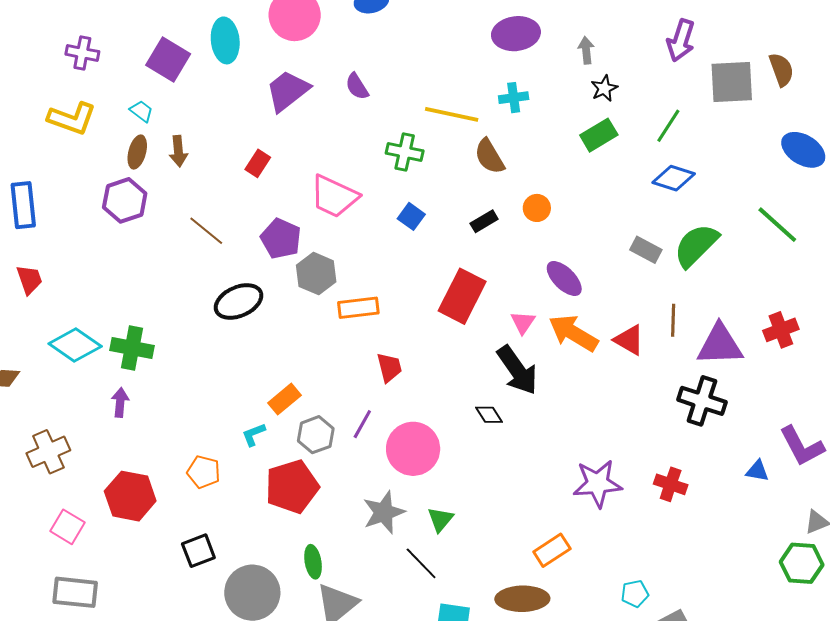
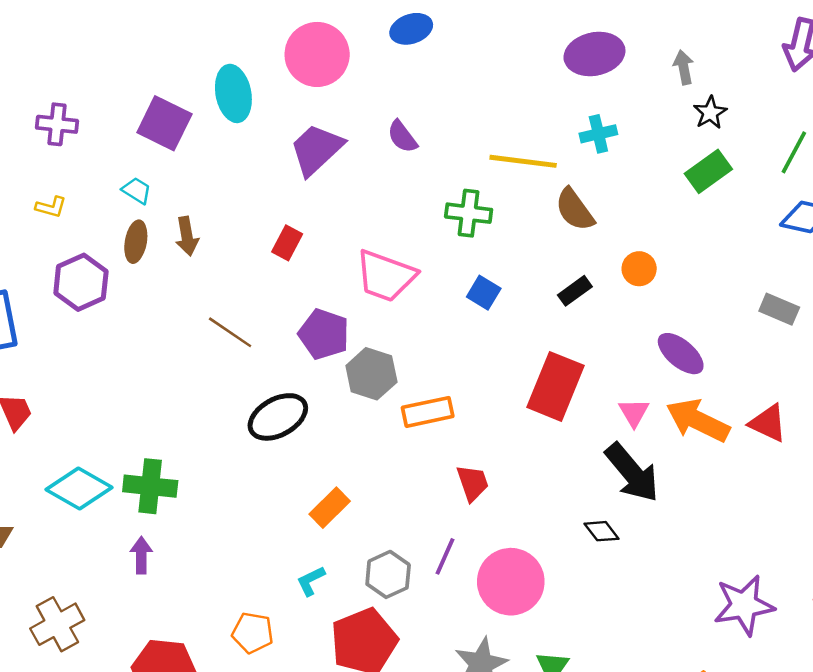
yellow L-shape: (72, 119) -> (51, 207), size x0.5
purple hexagon: (125, 200) -> (81, 282), moved
orange rectangle: (285, 399) -> (330, 508), moved

